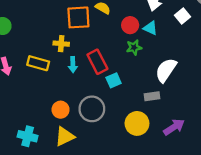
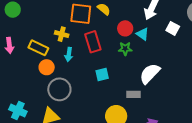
white square: (182, 16) -> (173, 28), turned -32
red rectangle: (97, 62) -> (93, 42), moved
gray circle: (92, 109) -> (59, 89), moved
orange circle: (61, 110) -> (47, 67), moved

